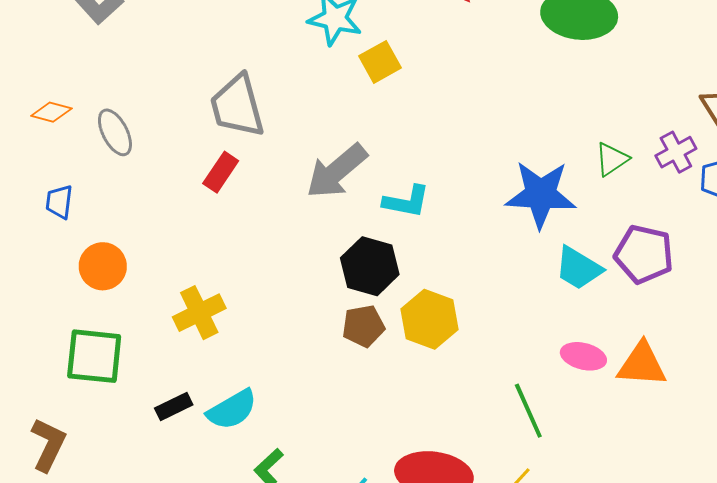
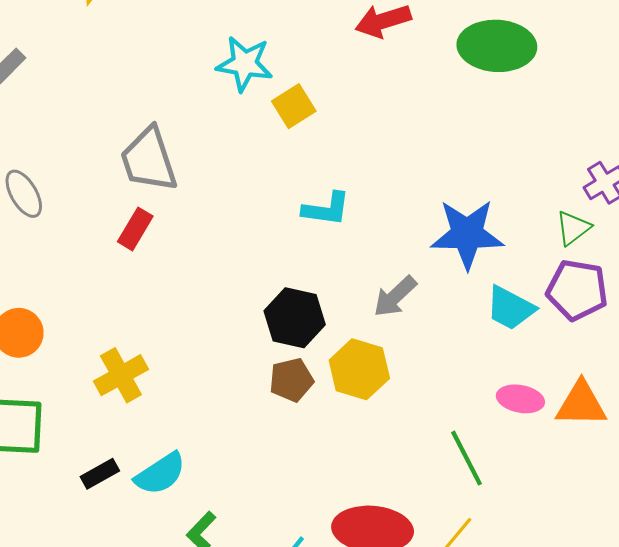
green triangle: (612, 159) -> (573, 228), moved
gray arrow: (337, 171) -> (395, 296), moved, size x0.7
cyan L-shape: (406, 202) -> (326, 209), moved

